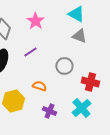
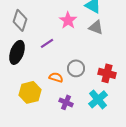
pink star: (35, 21) -> (68, 20), moved
gray circle: (64, 66) -> (76, 68), moved

